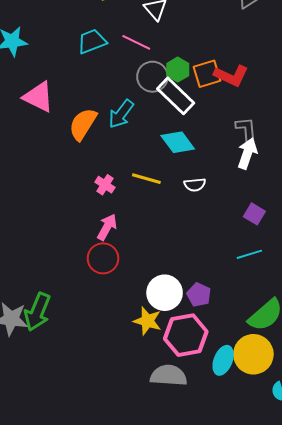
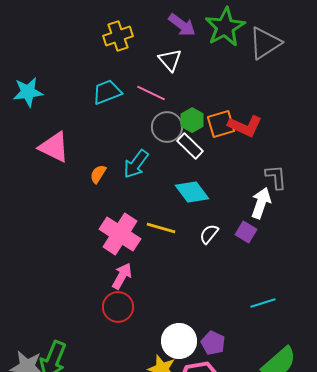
white rectangle: (176, 96) -> (190, 146), size x0.7
orange semicircle: (83, 124) -> (98, 174), size x0.6
gray L-shape: (246, 129) -> (276, 177), moved
pink cross: (105, 185) -> (120, 234), size x2.0
white semicircle: (195, 185) -> (209, 234), turned 135
purple square: (254, 214) -> (246, 232), moved

